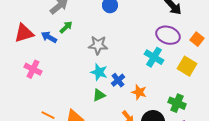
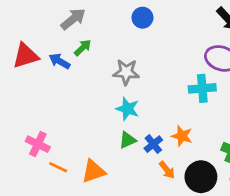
cyan cross: (154, 57) -> (202, 88), turned -36
pink cross: (33, 69) -> (38, 144), moved
blue cross: (118, 80) -> (153, 144), moved

